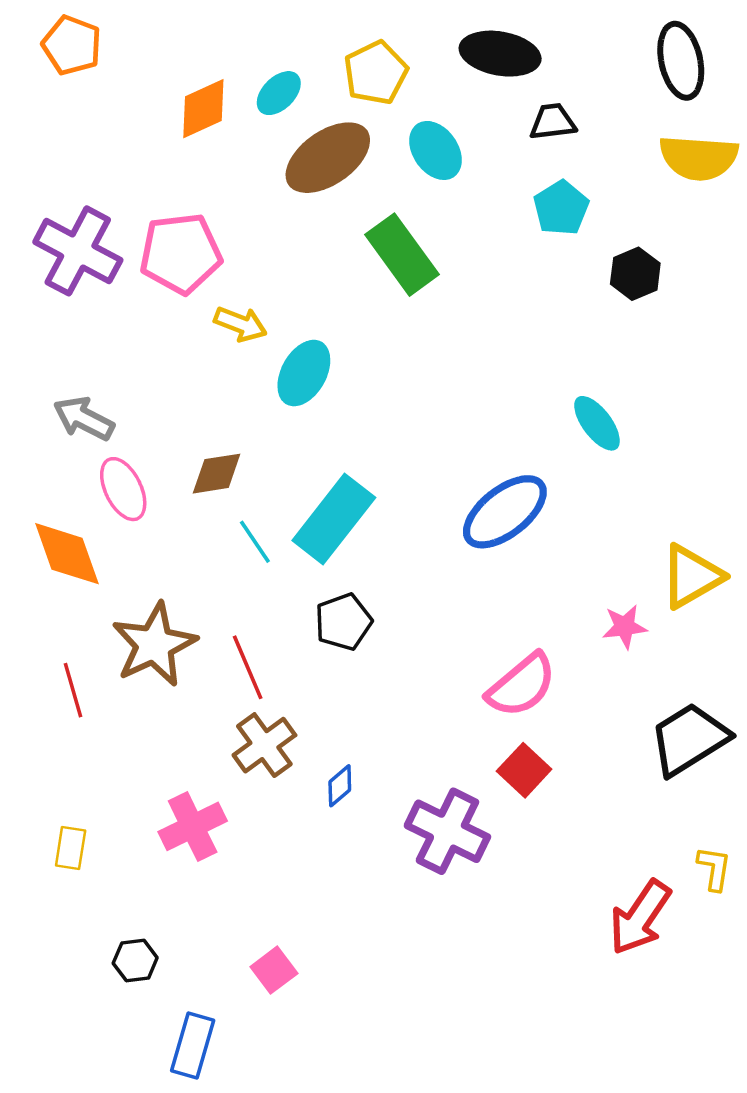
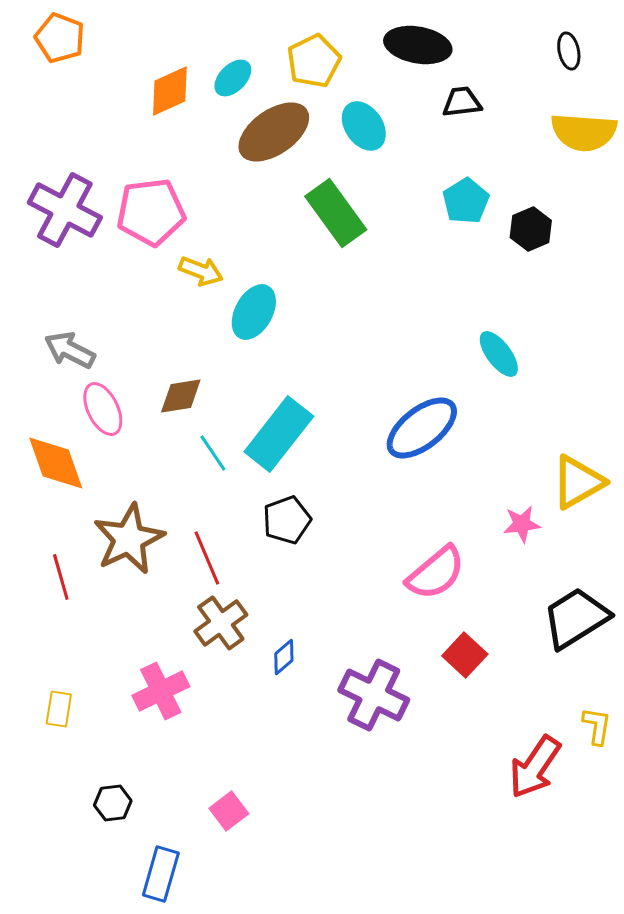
black ellipse: (681, 61) -> (569, 51), size x0.6
cyan pentagon: (561, 208) -> (466, 201), moved
red square: (524, 770) -> (465, 655), moved

